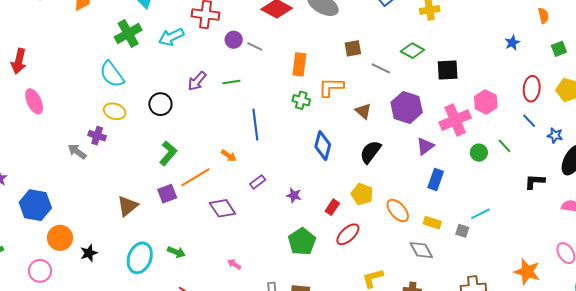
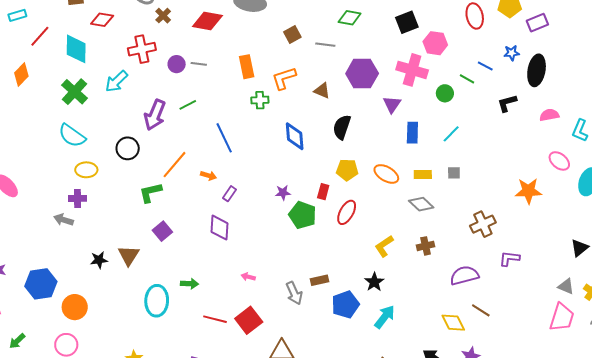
black square: (448, 70) -> (407, 22), moved
purple arrow: (197, 81) -> (155, 115), size x1.4
pink cross: (455, 120) -> (412, 70), turned -32
blue line: (529, 121) -> (485, 66), moved
green L-shape: (168, 153) -> (150, 192), turned -125
orange line: (195, 177) -> (175, 165), moved
purple rectangle: (258, 182) -> (229, 194), moved
purple diamond: (222, 208) -> (219, 228), turned 56
cyan line: (480, 214) -> (451, 134), moved
green pentagon: (302, 241) -> (303, 215), moved
black star: (89, 253) -> (99, 260), moved, turned 30

